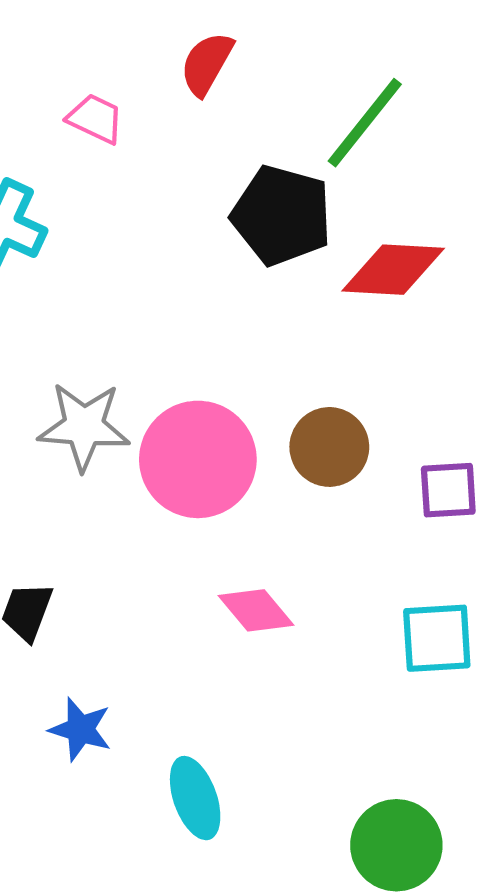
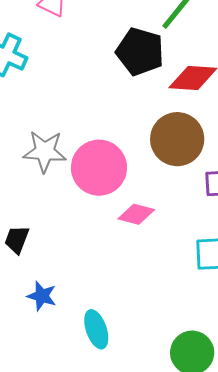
brown circle: (329, 447) -> (177, 139), moved, size x1.4
pink diamond: (256, 610) -> (136, 214), moved, turned -36

